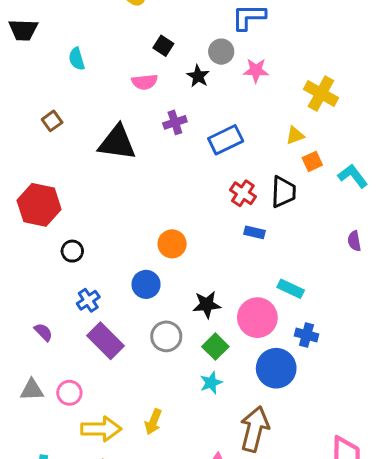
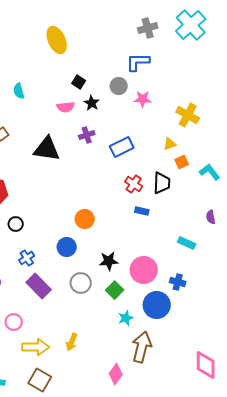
black star: (198, 76) -> (92, 103), moved
cyan rectangle: (291, 289) -> (187, 243), moved
cyan star: (211, 383) -> (126, 318), moved

